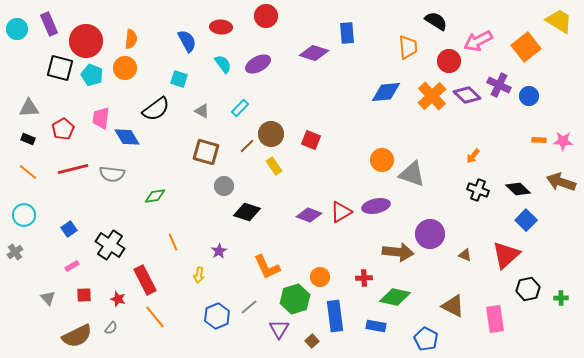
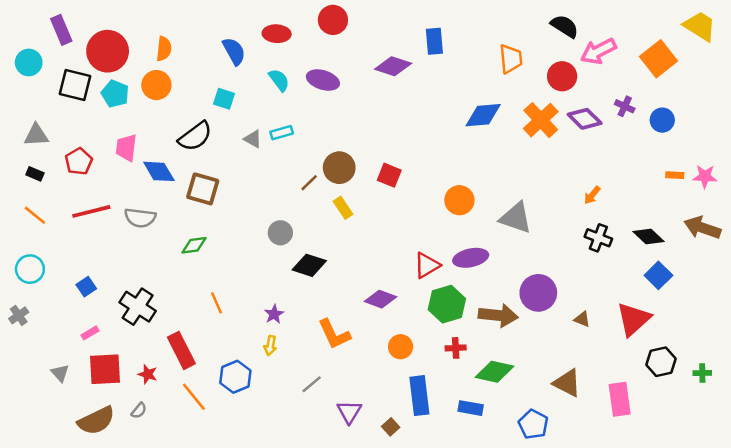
black semicircle: (436, 21) -> (565, 26), moved
cyan circle: (17, 29) -> (29, 62), moved
purple ellipse: (258, 64) -> (323, 80), turned 45
purple cross: (499, 85) -> (625, 106), size x0.7
cyan rectangle: (240, 108) -> (282, 133), moved, turned 30
brown square: (206, 152) -> (203, 189), moved
orange circle: (382, 160) -> (459, 200), moved
purple diamond: (309, 215) -> (381, 299), moved
yellow arrow: (199, 275) -> (270, 345), moved
red square: (84, 295) -> (105, 369), size x1.8
green hexagon: (295, 299) -> (447, 304), moved
blue hexagon: (217, 316) -> (235, 377), moved

